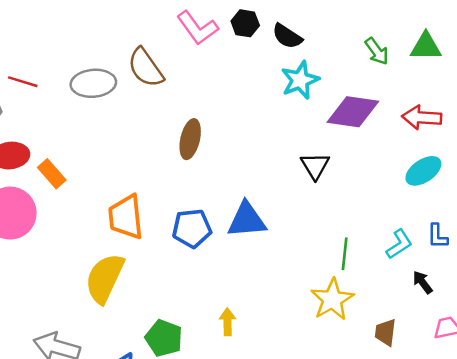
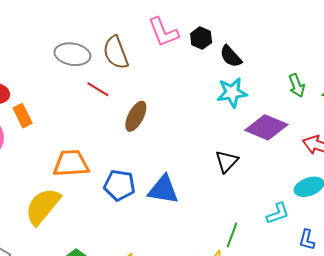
red line: (23, 82) -> (98, 89), moved
orange trapezoid: (126, 217) -> (71, 163), turned 78
cyan L-shape: (399, 244) -> (278, 213), moved

